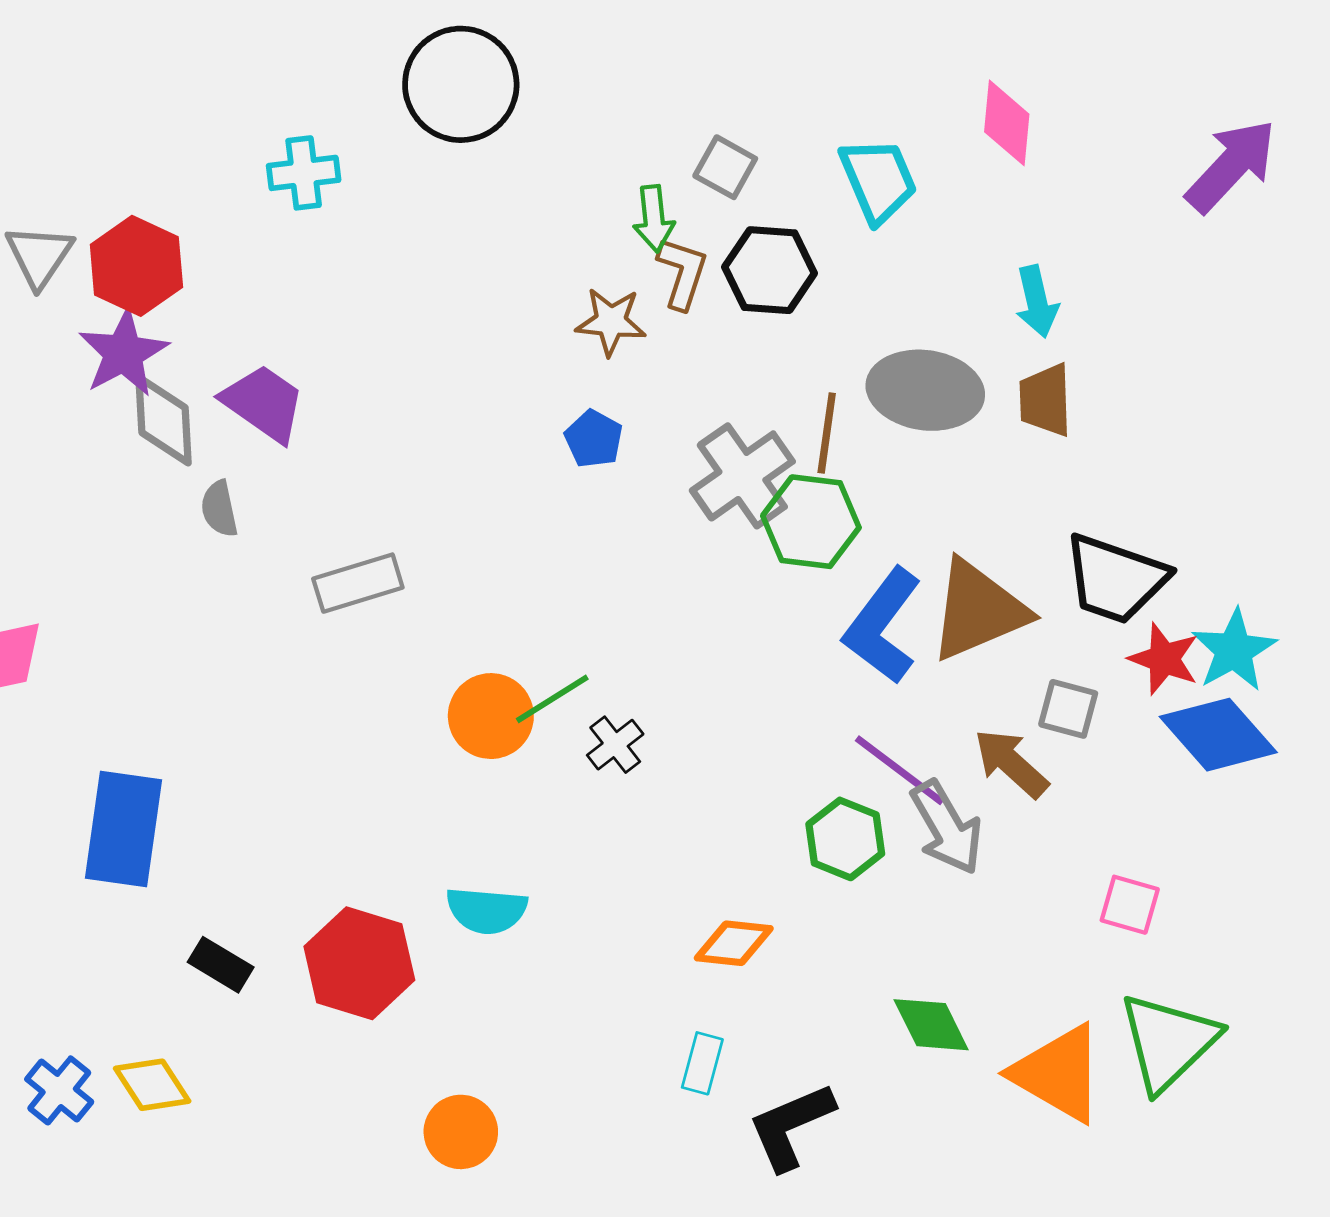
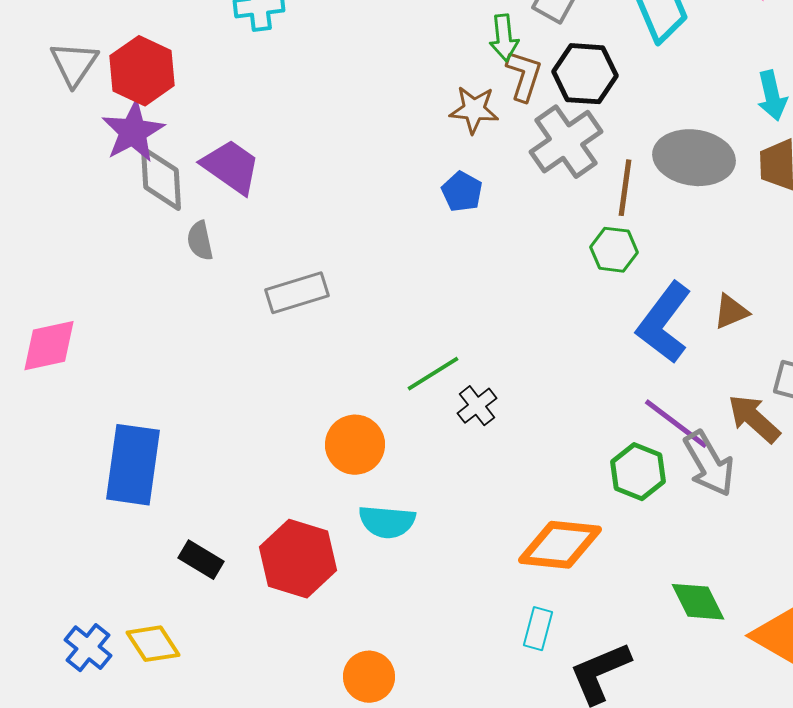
gray cross: (742, 476) -> (566, 142), moved
green hexagon: (811, 522) -> (614, 250), size x0.7
brown triangle: (978, 610) -> (731, 312), size x0.5
orange circle: (491, 716) -> (355, 445), moved
orange diamond: (734, 943) -> (560, 545), size x1.5

